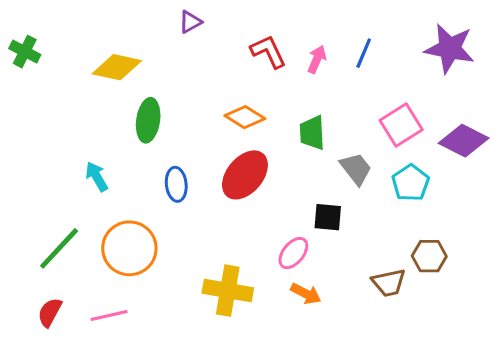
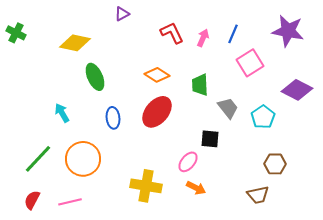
green ellipse: (148, 120) -> (95, 77), turned -32
pink square: (401, 125) -> (250, 63), moved
brown trapezoid: (389, 283) -> (258, 195), moved

